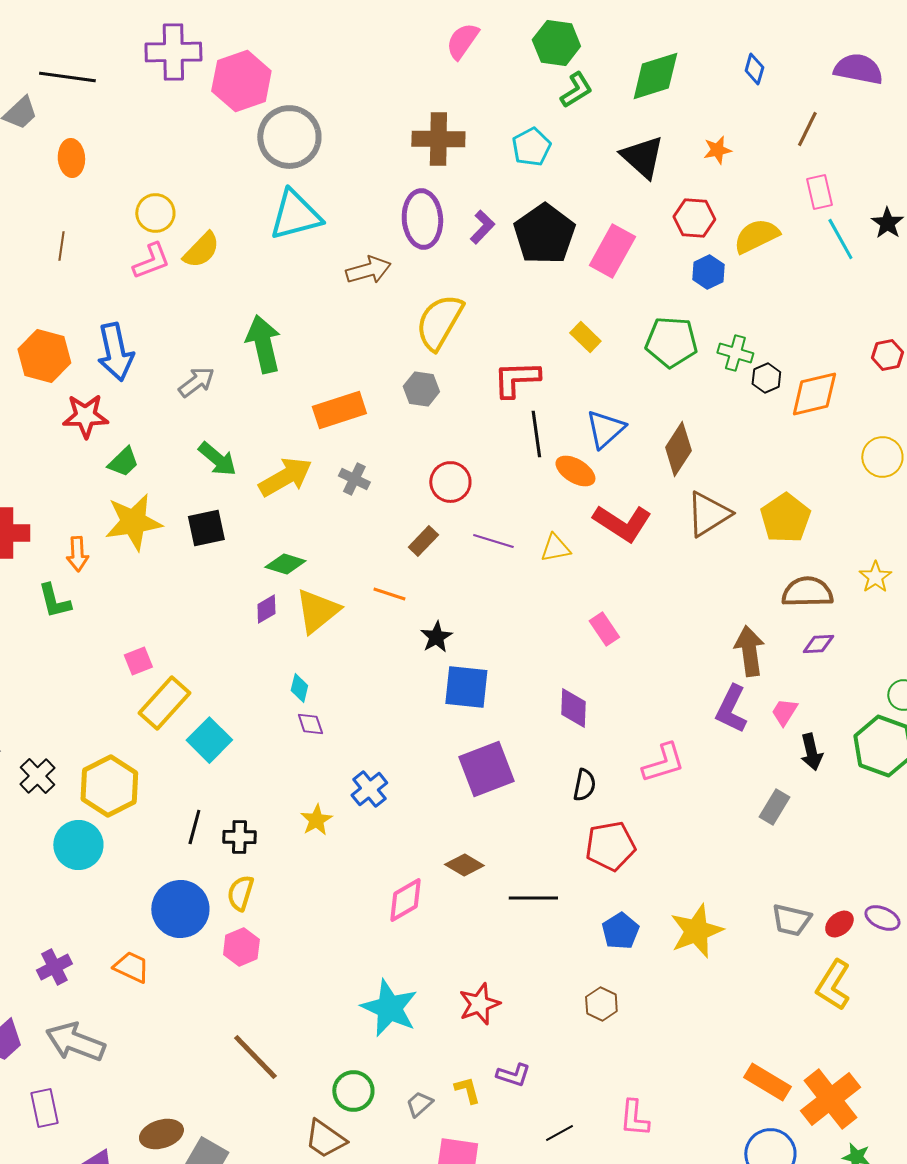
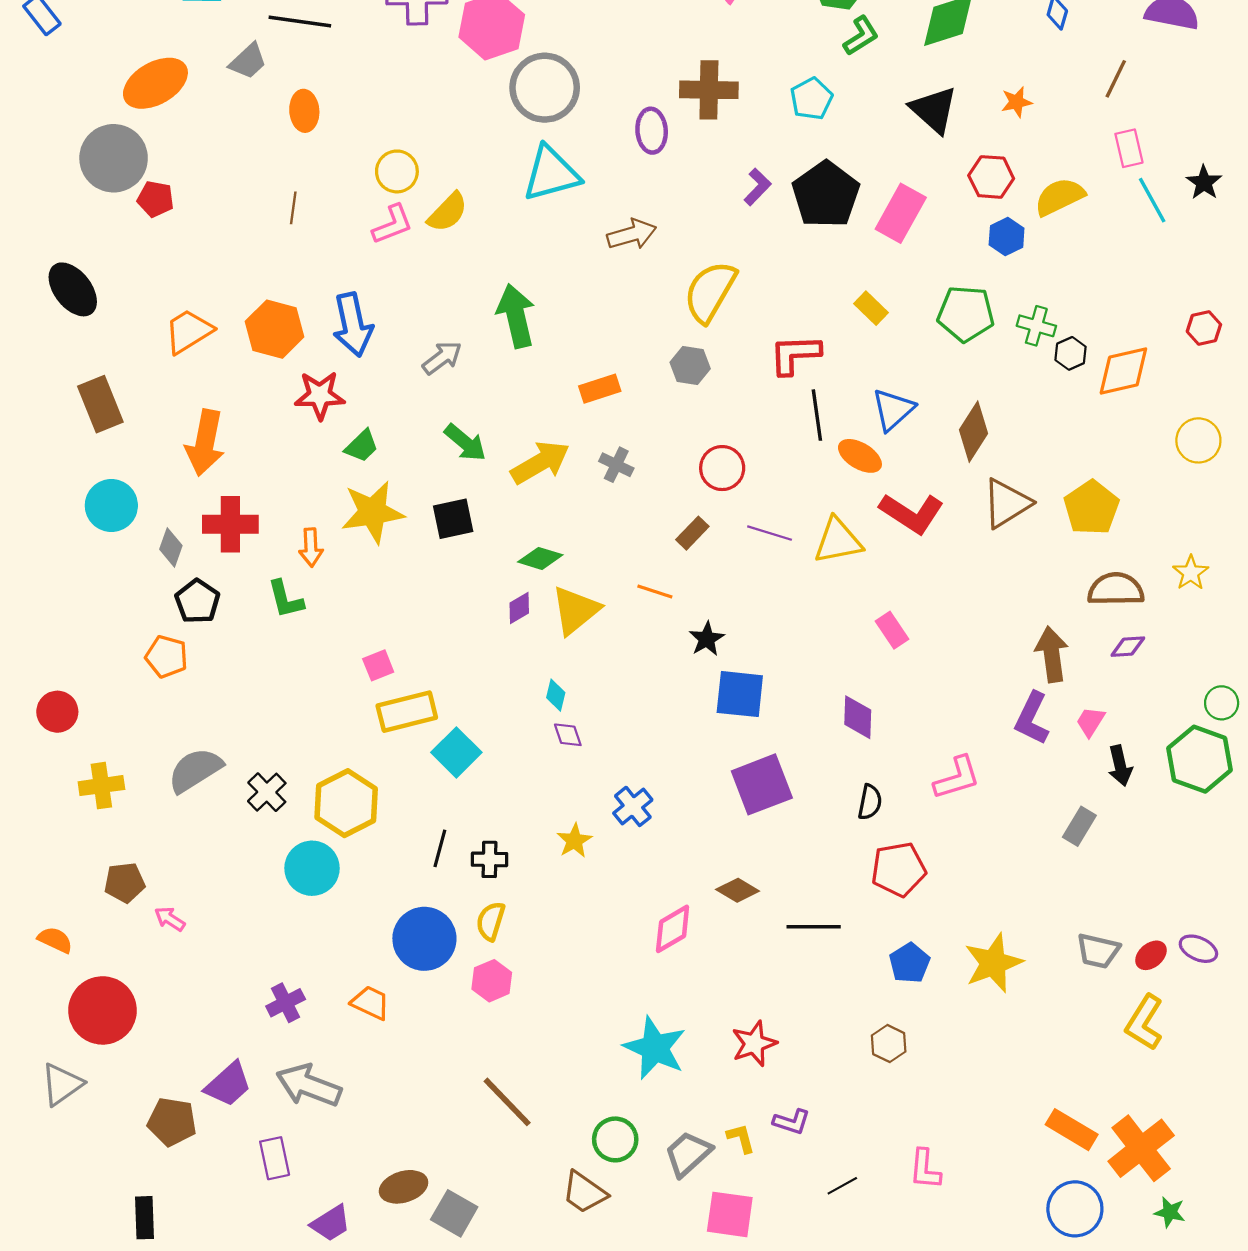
purple ellipse: (422, 219) -> (652, 131), moved, size x0.7
orange rectangle: (339, 410) -> (600, 389), size x0.7
yellow triangle: (555, 548) -> (838, 541), size x1.5
yellow rectangle: (164, 703) -> (407, 712), turned 34
gray trapezoid: (419, 1104) -> (688, 1154), size x1.6

